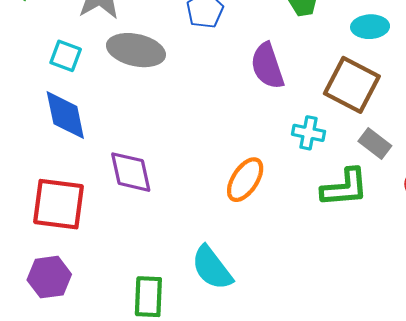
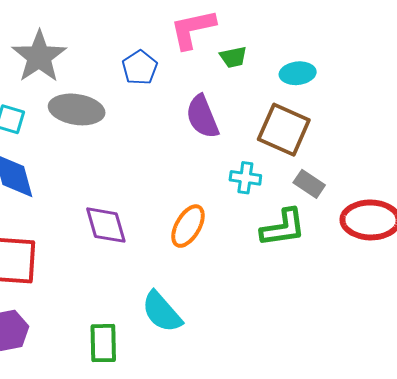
purple diamond: (131, 172) -> (106, 225), moved

